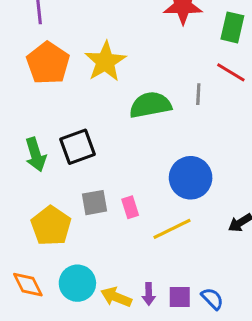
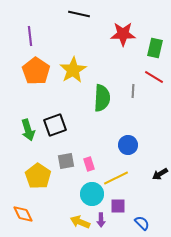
green semicircle: (150, 105) -> (102, 98), turned 104
blue circle: (191, 178) -> (128, 145), size x0.7
cyan circle: (77, 283) -> (92, 194), moved
purple square: (180, 297) -> (118, 206), moved

